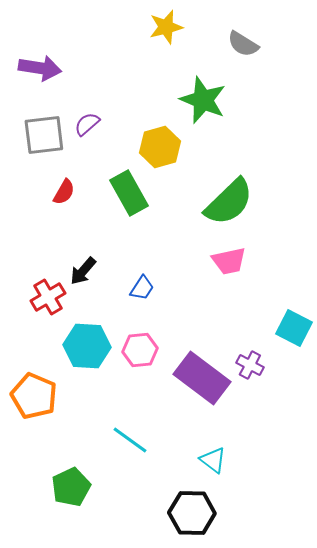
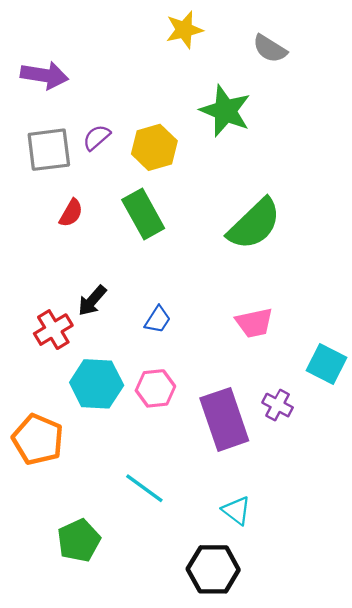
yellow hexagon: (160, 147) -> (154, 147), moved
pink trapezoid: (229, 261) -> (254, 323), moved
purple rectangle: (202, 378) -> (224, 419), turned 34

